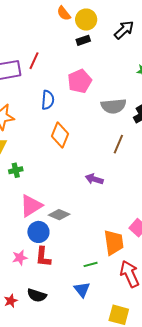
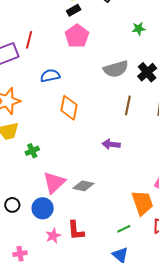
pink pentagon: (80, 81) -> (77, 36), moved
blue semicircle: (48, 100) -> (50, 76), turned -96
blue circle: (38, 232) -> (43, 208), moved

